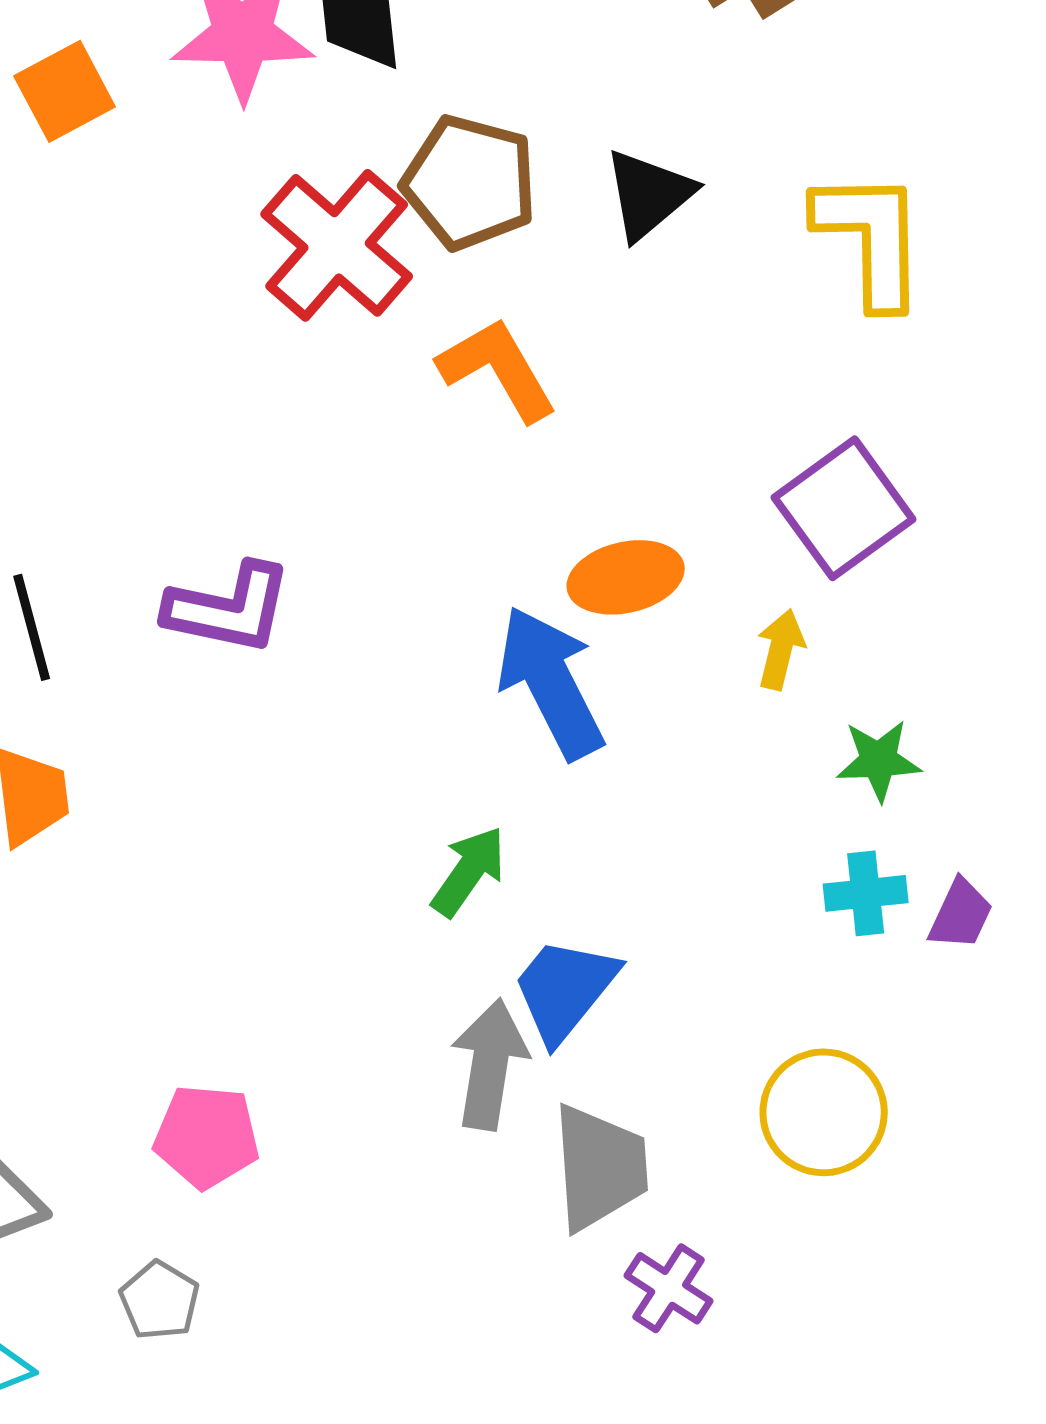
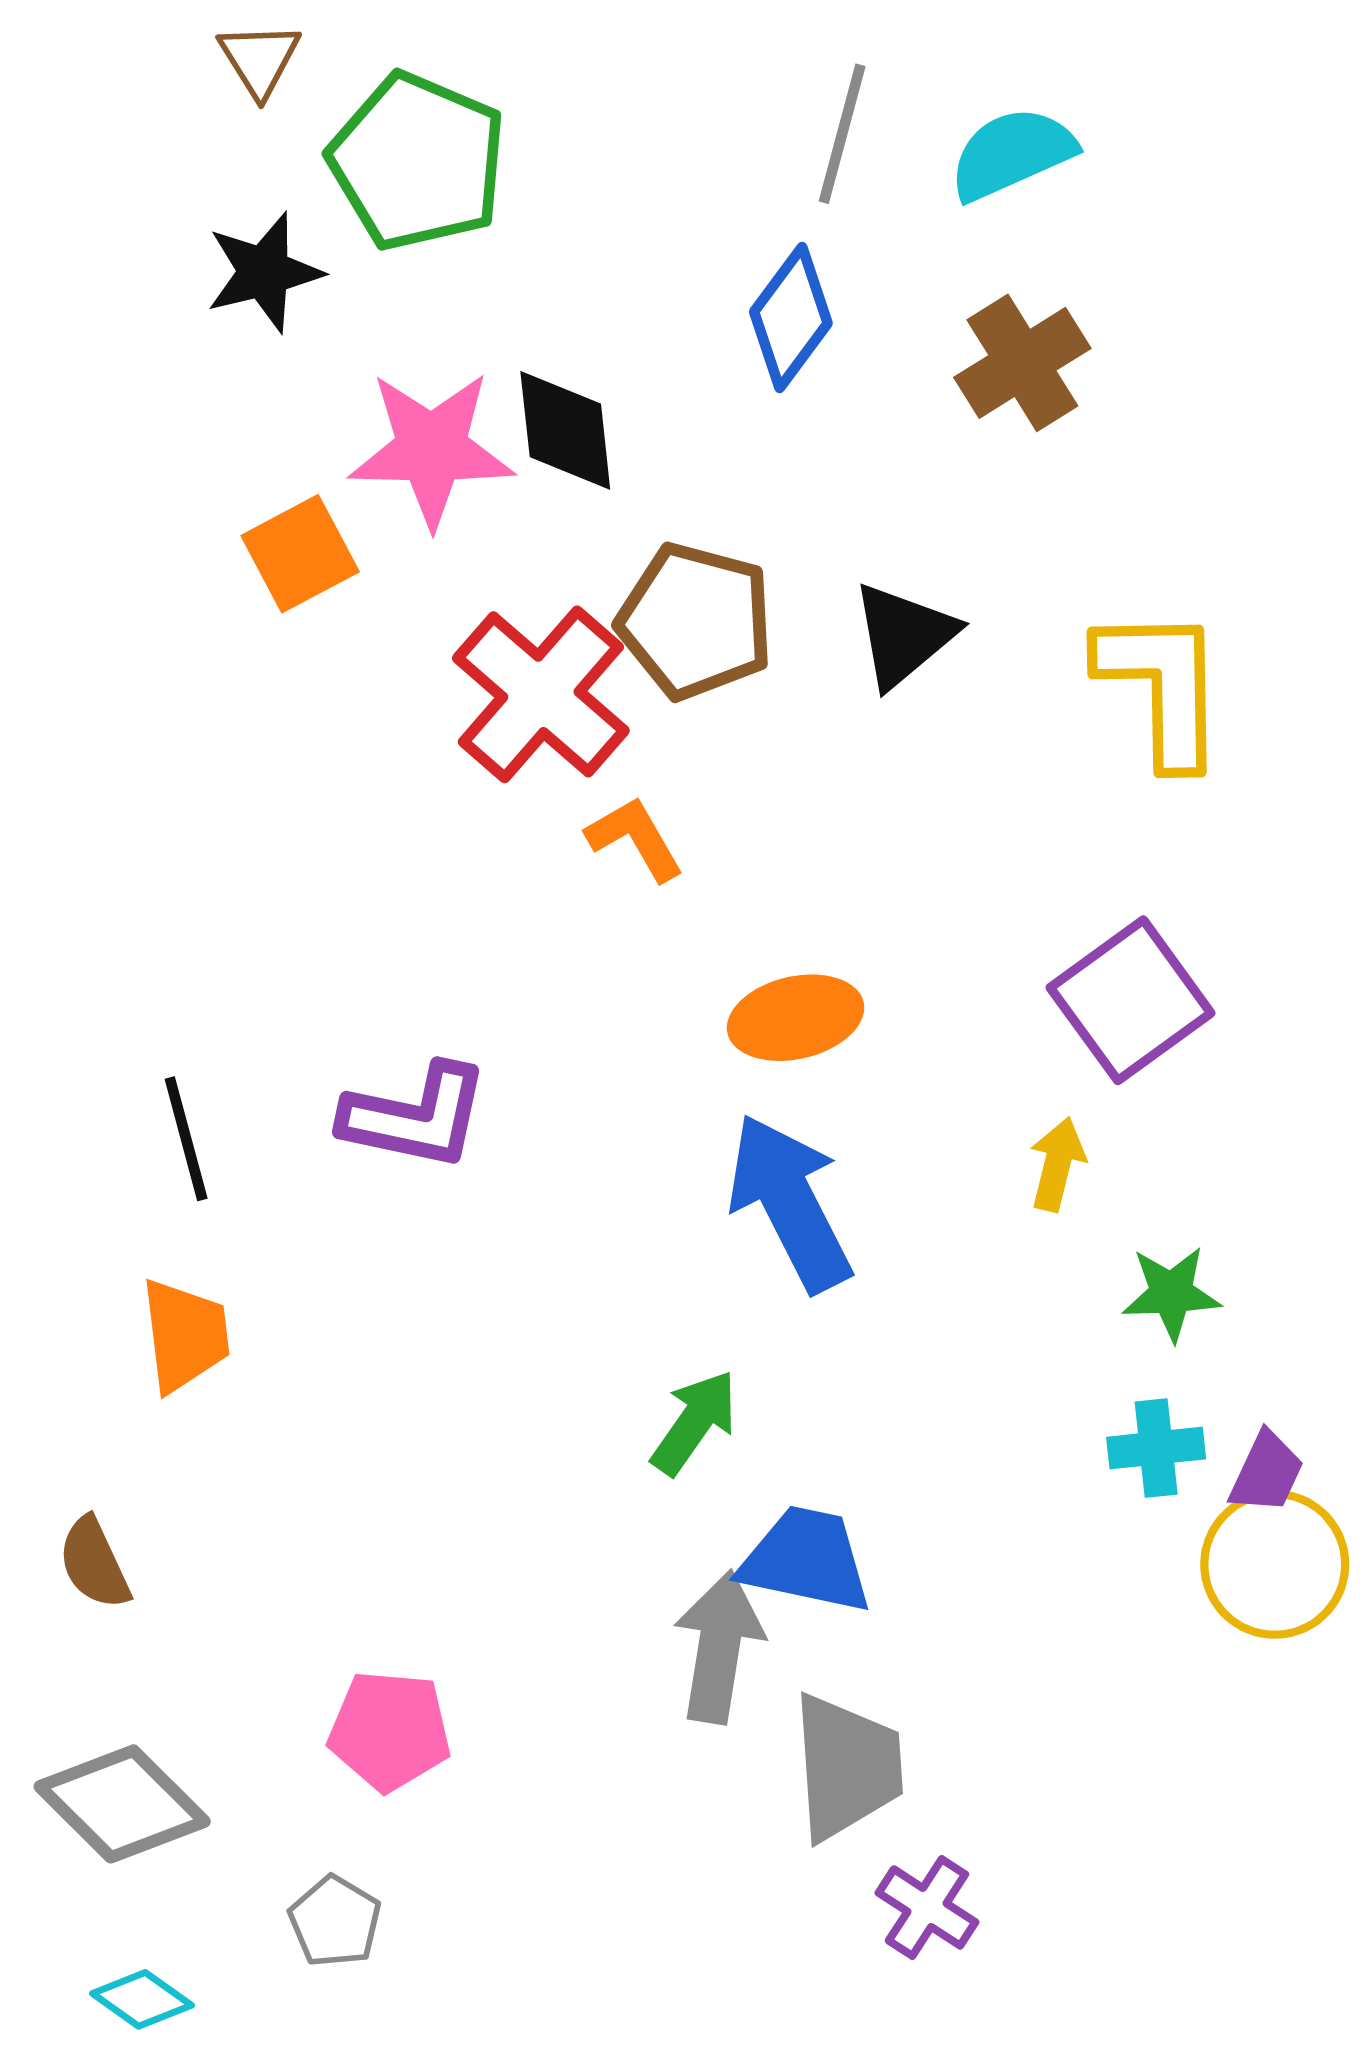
orange square: (65, 91) -> (300, 554), moved
orange L-shape: (498, 369) -> (635, 839), moved, size x0.7
orange ellipse: (626, 577) -> (796, 1018), moved
blue trapezoid: (565, 989) -> (806, 1560), turned 63
yellow circle: (824, 1112) -> (1275, 1564), moved

